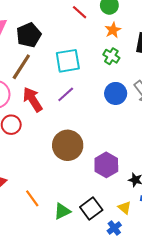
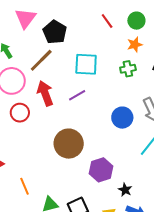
black pentagon: (29, 35) -> (55, 32), turned -30
green cross: (111, 56) -> (128, 69), turned 35
blue circle: (116, 93) -> (122, 118), moved

